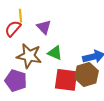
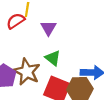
brown star: (29, 56) -> (27, 72), moved

